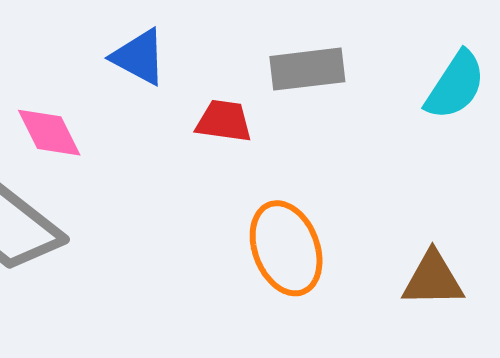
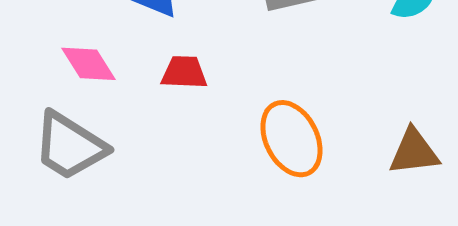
red trapezoid: (224, 121) -> (184, 72), moved

